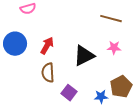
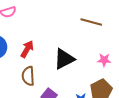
pink star: (114, 48) -> (104, 60), moved

